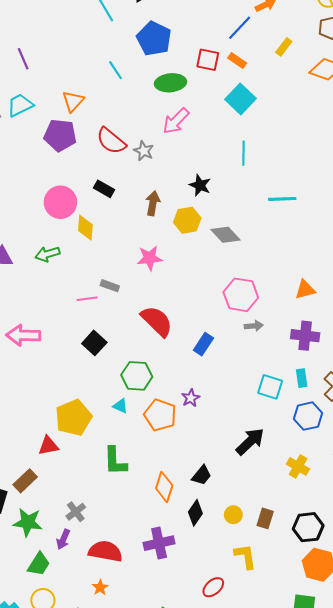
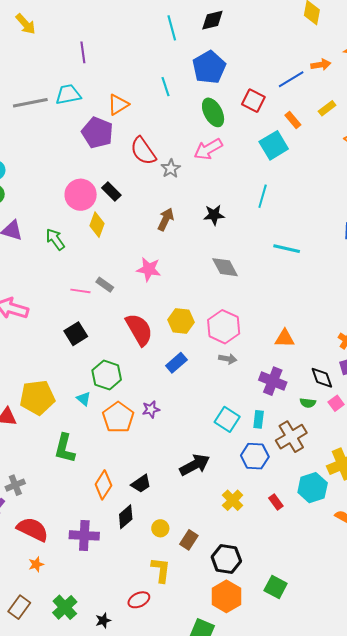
orange rectangle: (237, 61) -> (293, 120), moved
green ellipse: (170, 83) -> (213, 112), turned 52
black star: (200, 185) -> (214, 215), turned 30
black rectangle: (104, 189) -> (111, 192), moved
yellow hexagon: (187, 220) -> (181, 321), moved
green arrow: (47, 254) -> (55, 239), turned 55
red ellipse: (213, 587) -> (139, 600), moved
orange star: (100, 588) -> (36, 564), moved

